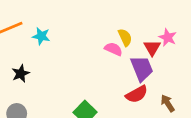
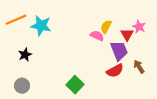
cyan star: (41, 36) -> (41, 26), size x1.5
yellow semicircle: (125, 37) -> (106, 27), turned -128
brown arrow: (168, 103) -> (139, 67), moved

